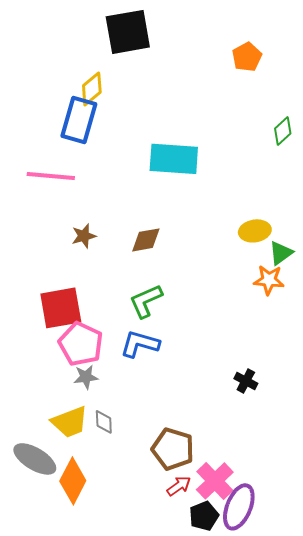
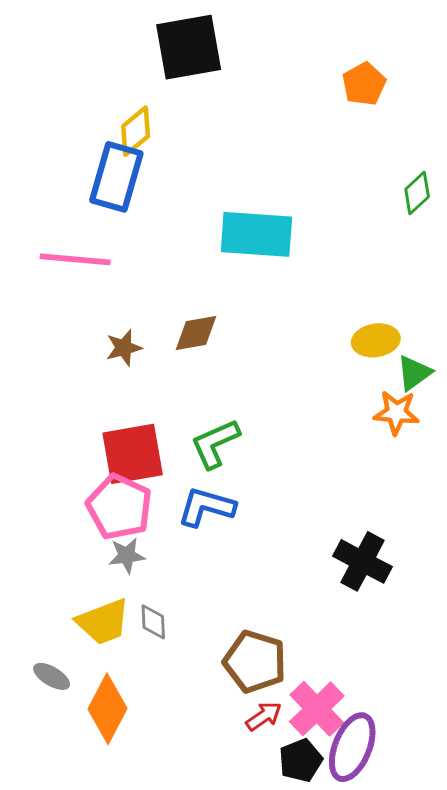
brown diamond: (146, 240) -> (196, 333), moved
red square: (61, 308) -> (133, 454), moved
black cross: (246, 381) -> (363, 561), size x1.6
gray ellipse: (35, 459) -> (52, 676), size x0.6

